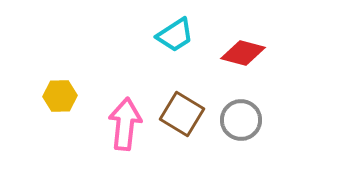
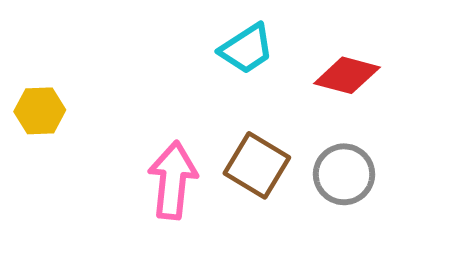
yellow hexagon: (60, 96) -> (40, 111), moved

